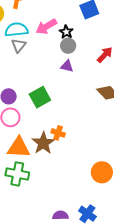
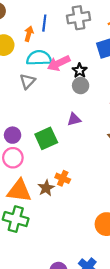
cyan semicircle: (16, 30) -> (39, 58), moved
purple triangle: (67, 66) -> (74, 119), moved, turned -32
brown star: (43, 143) -> (46, 188), size x0.7

